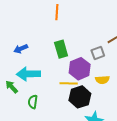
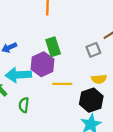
purple hexagon: (80, 69) -> (42, 64), moved
black hexagon: (80, 97) -> (91, 100), moved

